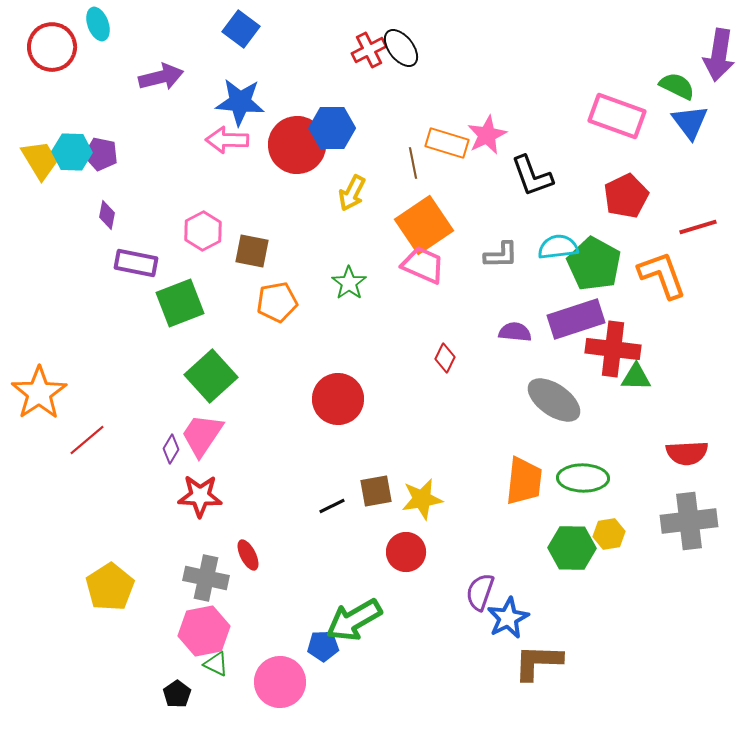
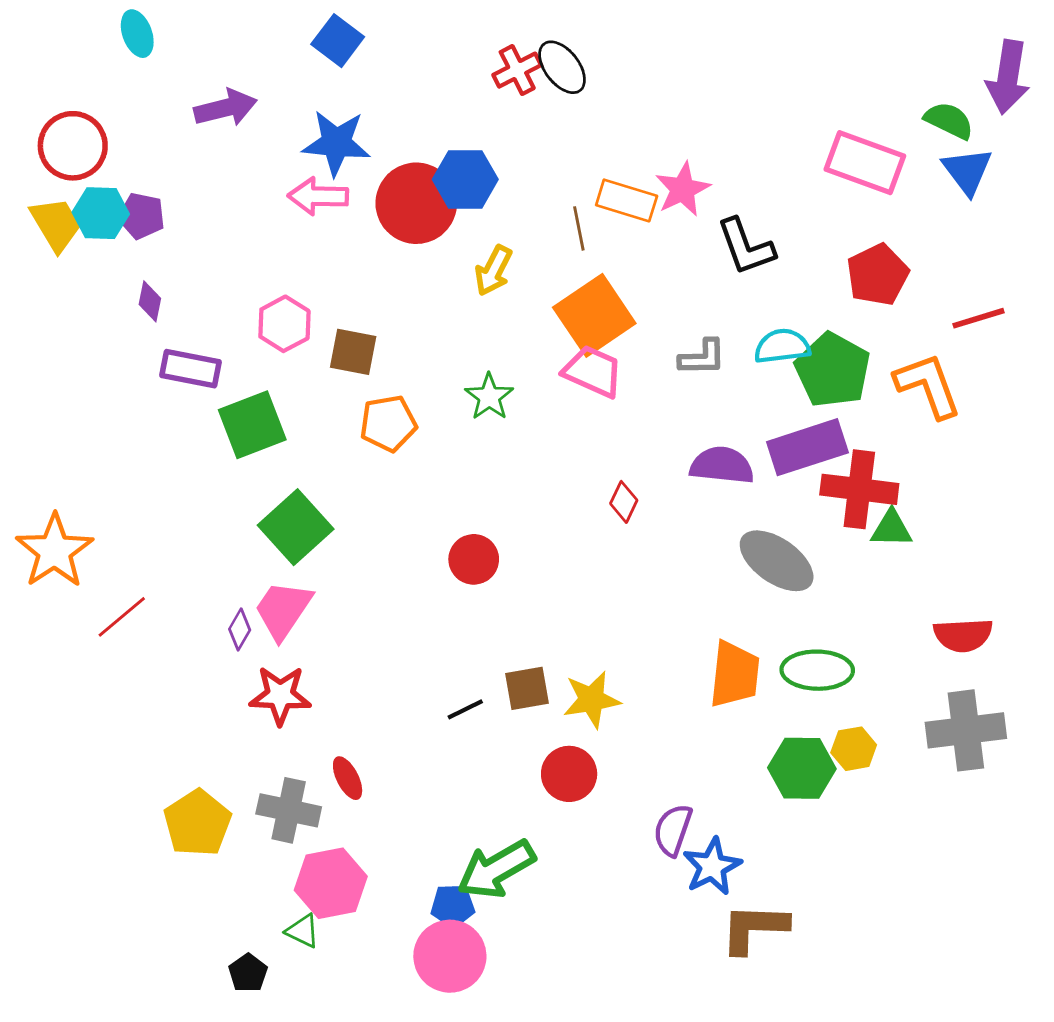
red circle: (52, 47) -> (73, 146), moved
purple semicircle: (515, 332) -> (722, 465), size x1.4
red circle: (338, 399) -> (474, 559), size x0.7
yellow pentagon: (110, 587) -> (198, 823), moved
pink hexagon: (204, 631) -> (331, 883), moved
pink circle: (280, 682) -> (450, 956), moved

